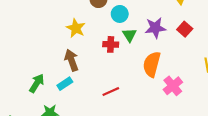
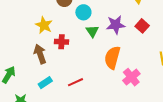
red cross: (111, 44) -> (61, 42), moved
cyan rectangle: (65, 84) -> (45, 83), moved

